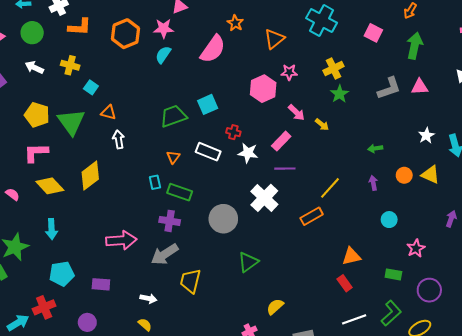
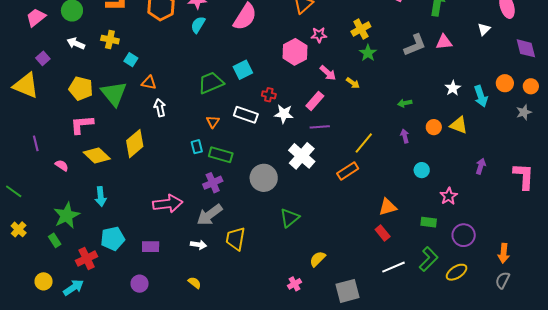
purple cross: (170, 221) -> (213, 183), turned -30
white arrow: (148, 299) -> (199, 245), moved
red cross: (44, 307) -> (87, 259), moved

